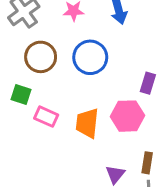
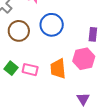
green square: (21, 94) -> (11, 68), moved, turned 32

